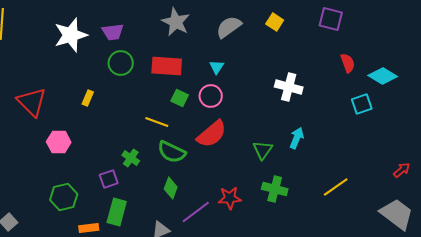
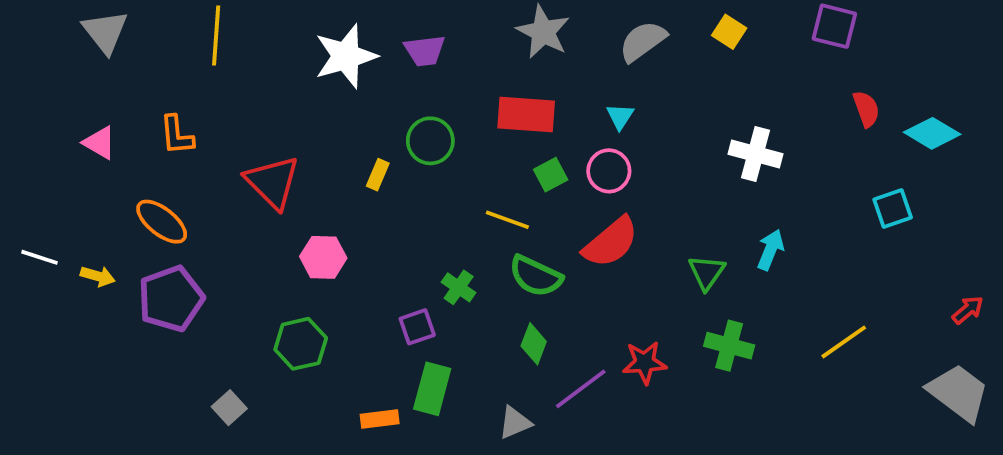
green circle: (121, 63) -> (430, 141), moved
green square: (180, 98) -> (551, 175), turned 36
cyan square: (362, 104) -> (893, 208), moved
green hexagon: (64, 197) -> (301, 344), moved

